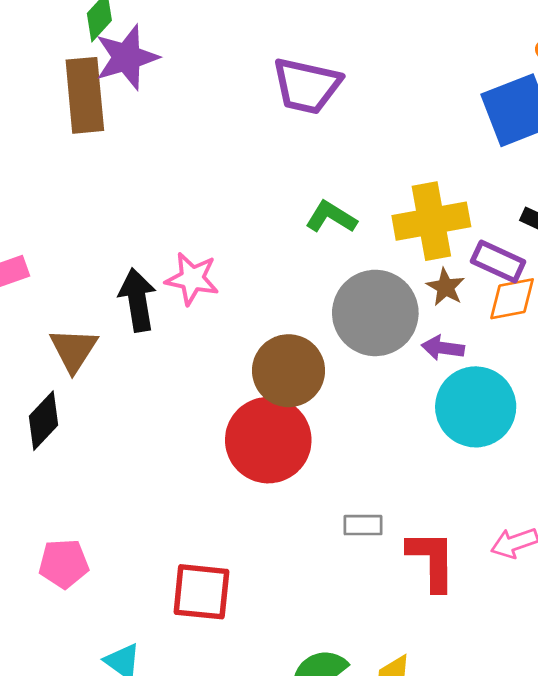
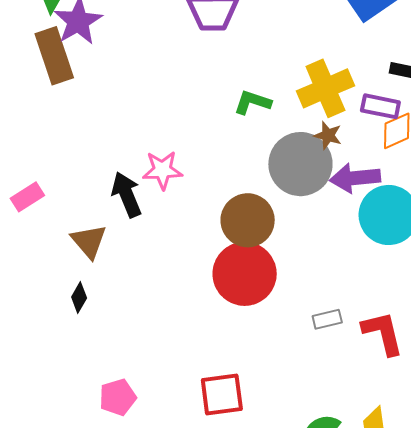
brown star: (446, 287) -> (328, 135), moved
purple arrow: (443, 348) -> (355, 178), size x1.6
black diamond: (44, 421) -> (79, 297), size x0.7

